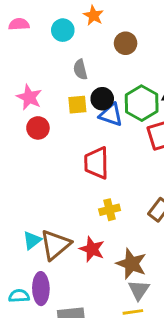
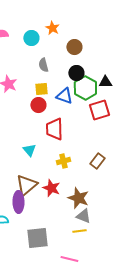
black circle: (102, 99) -> (76, 73), moved
red circle: (38, 128) -> (38, 105), moved
cyan triangle: (32, 240) -> (29, 150), moved, turned -32
purple ellipse: (41, 289) -> (18, 202), moved
gray triangle: (139, 290) -> (83, 216), turned -42

